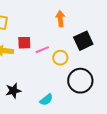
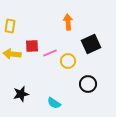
black circle: (80, 81) -> (88, 84), size x0.7
cyan semicircle: (46, 100) -> (54, 103), turned 72

